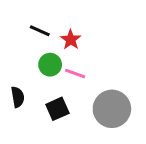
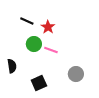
black square: (57, 109) -> (39, 83), moved
gray circle: (112, 109) -> (76, 74), size x0.6

